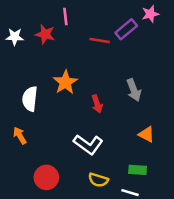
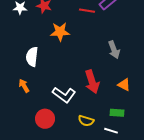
orange star: (65, 82) -> (60, 32), moved, turned 30
red arrow: (97, 104) -> (92, 82), moved, size x1.6
white L-shape: (88, 144) -> (64, 95), moved

